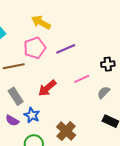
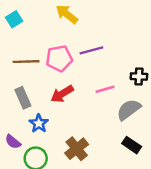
pink pentagon: (35, 48) -> (59, 58), moved
gray semicircle: (104, 93) -> (129, 110), size x1.5
purple semicircle: (12, 120) -> (13, 142), moved

